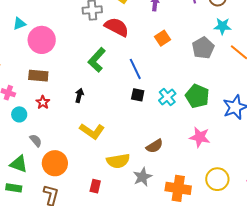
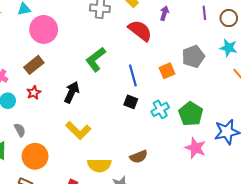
red semicircle: (117, 27) -> (140, 31), moved
orange square: (162, 38) -> (167, 71), moved
gray pentagon: (203, 48) -> (193, 56), moved
brown rectangle: (38, 76) -> (34, 65), turned -54
black arrow: (79, 95) -> (72, 92), size x1.5
pink star: (200, 137) -> (195, 148), moved

